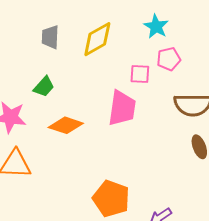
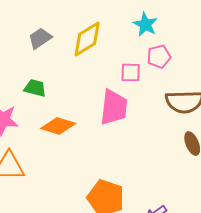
gray trapezoid: (50, 37) -> (40, 38), turned 55
green trapezoid: (44, 87) -> (35, 88), turned -115

